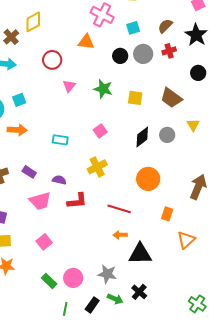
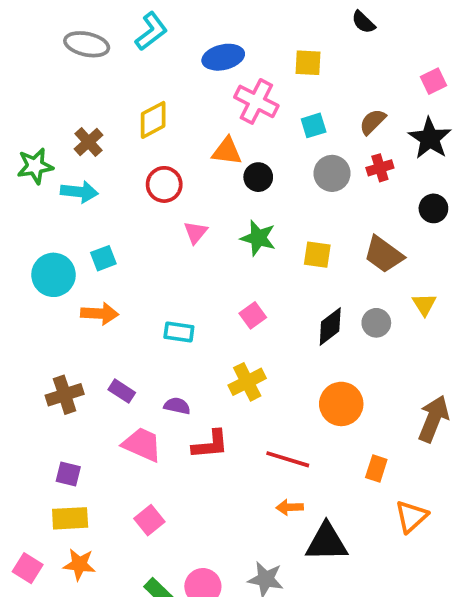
yellow diamond: (33, 22) -> (153, 120), moved
black circle: (120, 56) -> (258, 177), moved
pink trapezoid: (40, 201) -> (142, 445), turned -140

